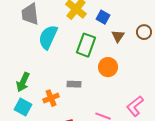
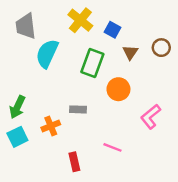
pink L-shape: (135, 106) -> (151, 117), moved
cyan square: (23, 107) -> (17, 137), turned 36

